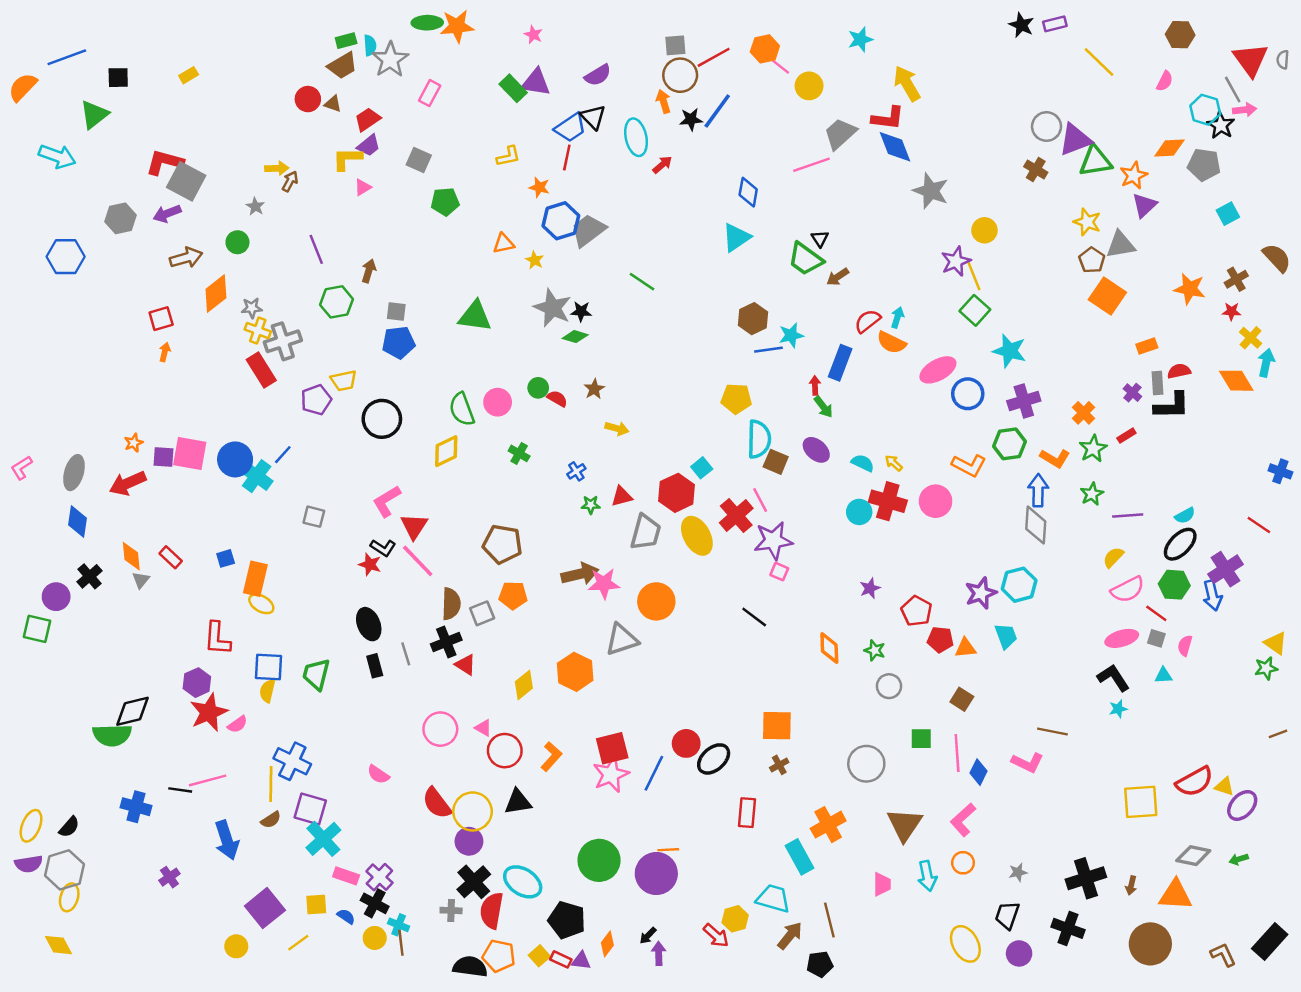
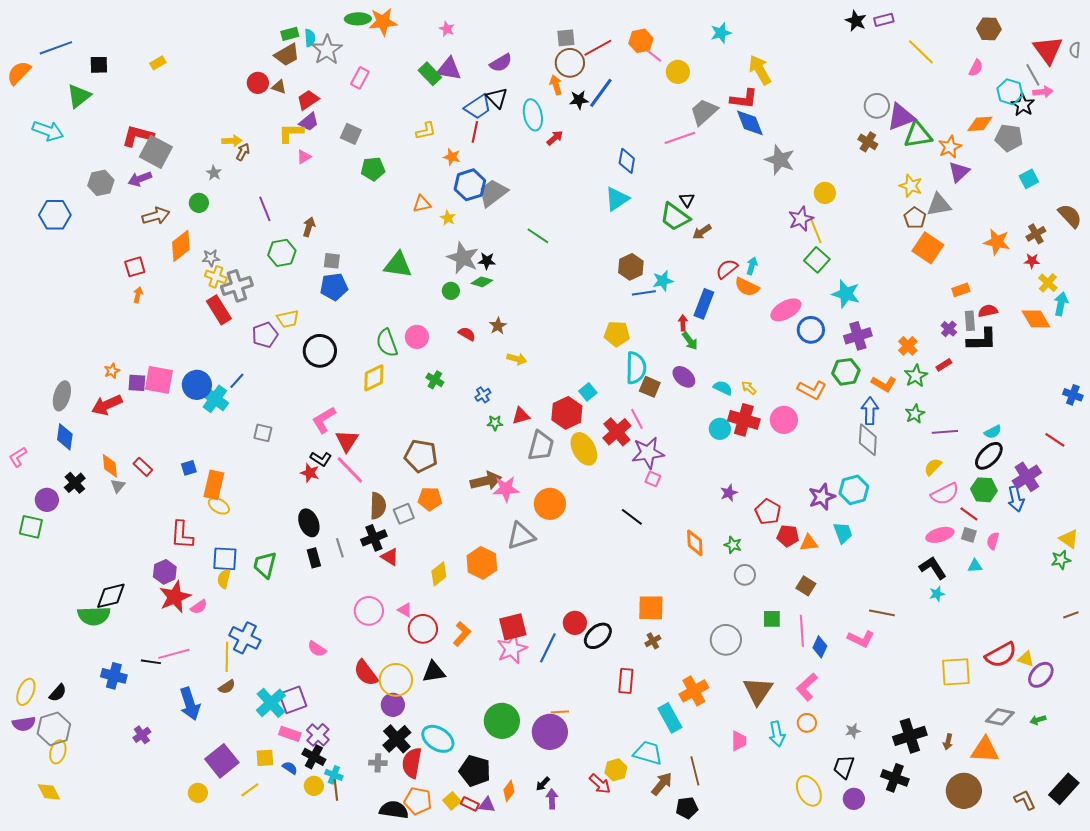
green circle: (538, 388) -> (451, 291), moved
pink L-shape: (21, 468) -> (18, 457), moved
purple square: (310, 809) -> (293, 700), moved, turned -36

